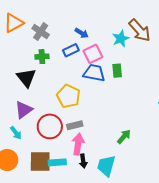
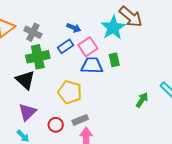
cyan star: (121, 39) -> (113, 28), size x1.4
green cross: (42, 57) -> (38, 57), size x1.6
red circle: (50, 126) -> (56, 125), size x0.6
green arrow: (124, 137) -> (142, 100), moved

